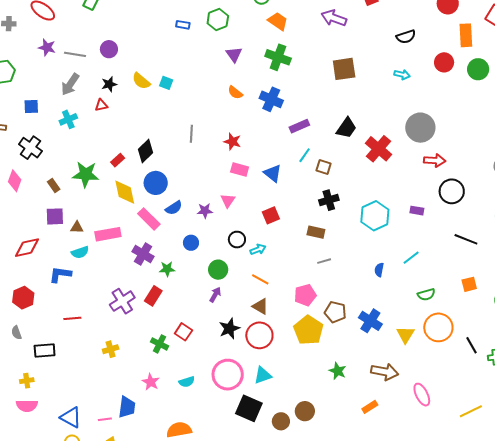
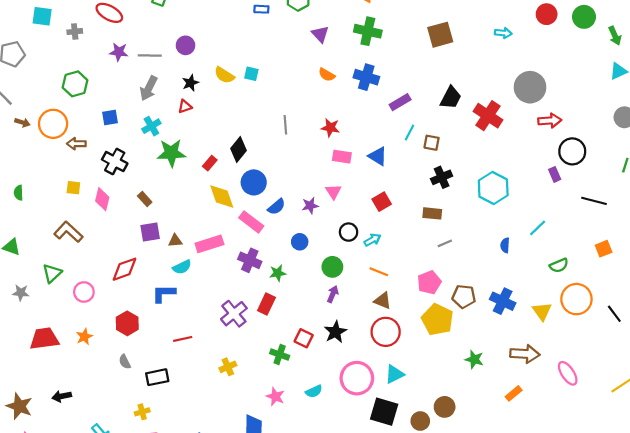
green star: (86, 174) -> (171, 153), moved
purple rectangle: (417, 211) -> (555, 174), moved, turned 64
black star: (229, 329) -> (336, 332), moved

